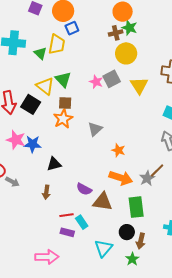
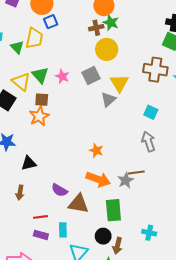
pink star: (96, 82) -> (62, 76), moved
gray triangle: (95, 129) -> (108, 99), moved
brown line: (157, 171) -> (136, 172), turned 35
cyan rectangle: (82, 222) -> (63, 230), moved, turned 32

